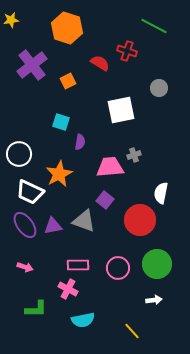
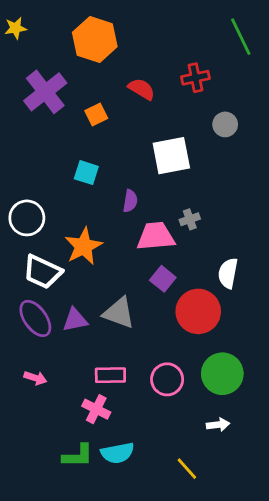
green line: (154, 26) -> (241, 37), moved, turned 36
red cross: (127, 51) -> (195, 78), moved, turned -30
purple semicircle: (80, 142) -> (130, 201), moved
purple square: (105, 200) -> (163, 279), moved
green L-shape: (36, 309) -> (78, 456), moved

